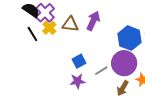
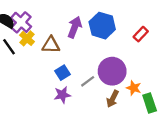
brown triangle: (70, 24) -> (51, 45), moved
blue hexagon: (130, 38) -> (102, 26), moved

